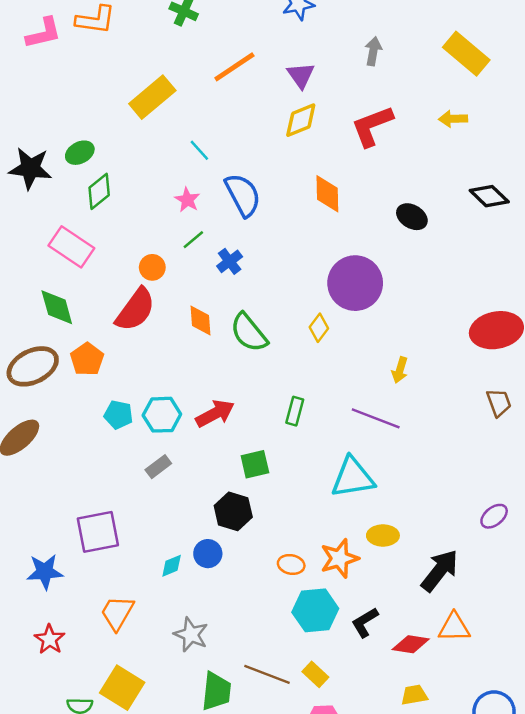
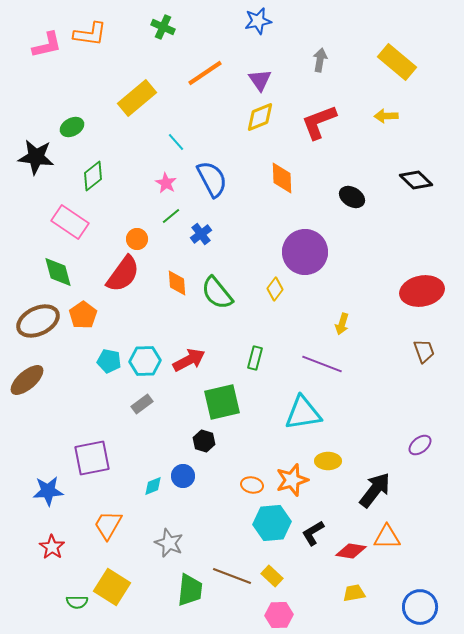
green ellipse: (80, 153) -> (72, 127), moved
green square: (255, 464) -> (222, 402), size x1.5
black hexagon: (233, 511) -> (204, 441), size x0.7

